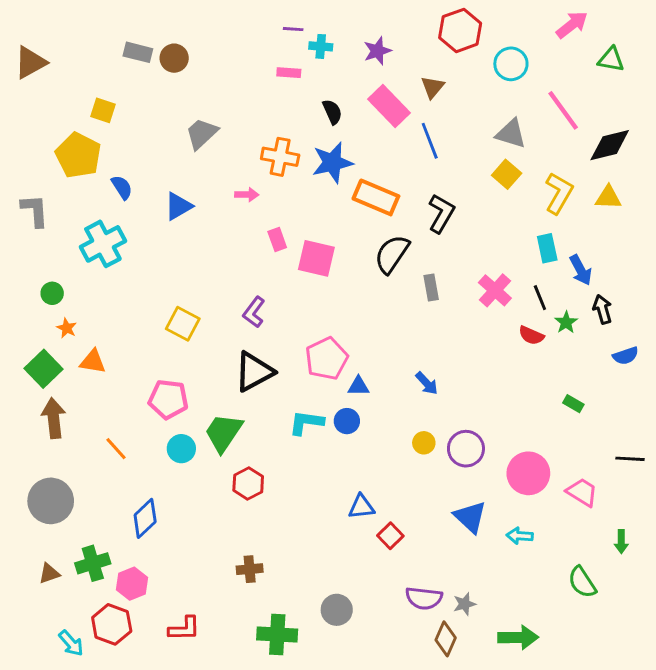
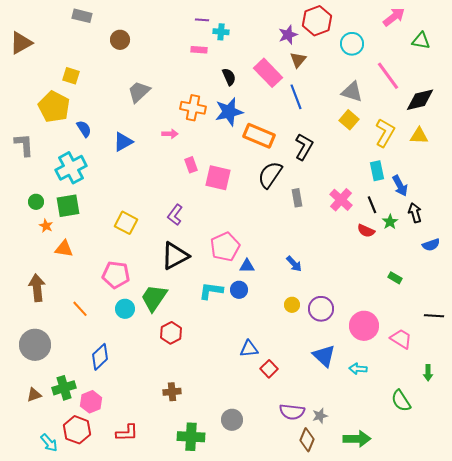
purple star: (377, 51) -> (288, 35), moved
gray rectangle: (138, 52) -> (82, 16), moved
green square: (43, 369) -> (68, 206), moved, turned 35

